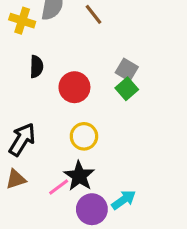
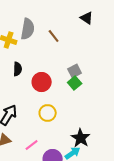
gray square: (127, 70) -> (75, 71), turned 32
black star: (79, 176) -> (81, 138), moved

